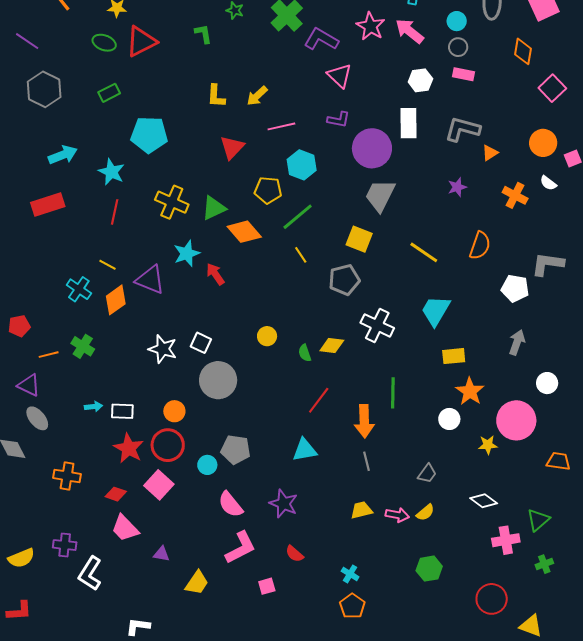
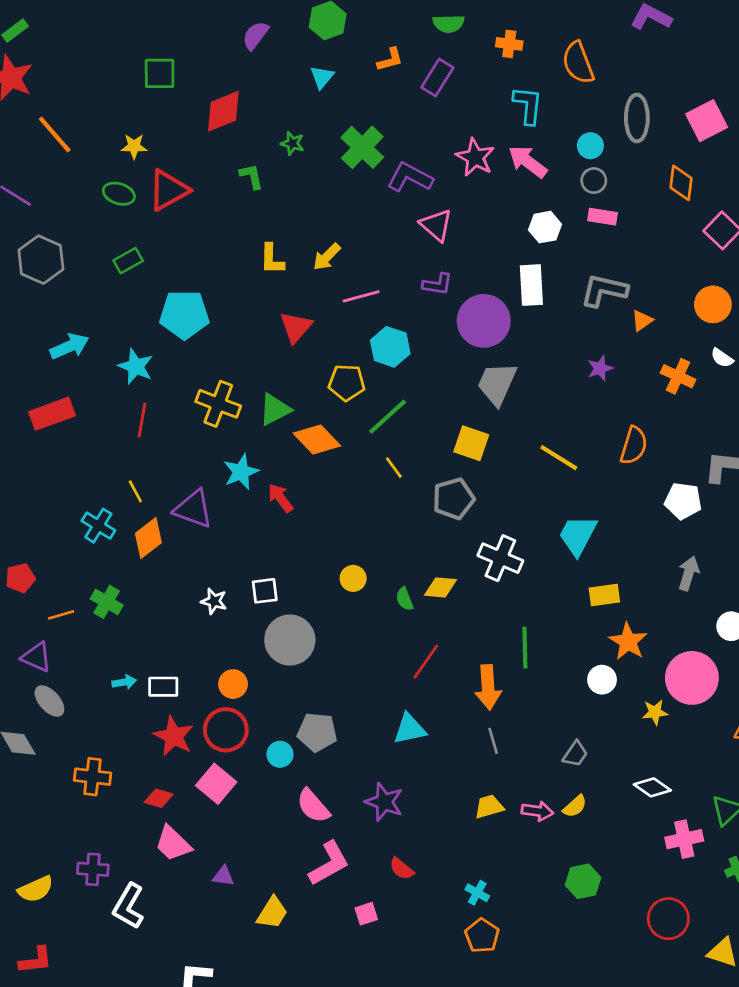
yellow line: (107, 265) -> (135, 491), turned 36
white square: (201, 343) -> (265, 591), turned -30
white star: (163, 349) -> (214, 601), size x0.7

